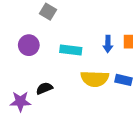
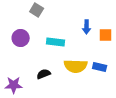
blue arrow: (108, 44) -> (87, 27), moved
black semicircle: (44, 88) -> (44, 74), moved

